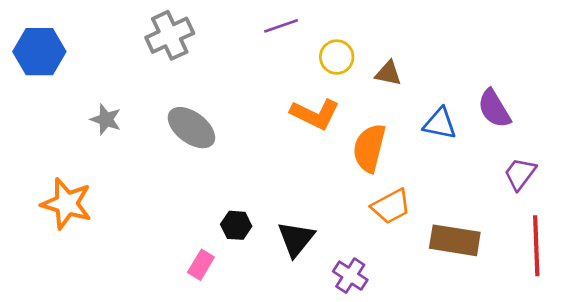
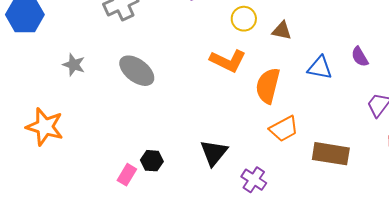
purple semicircle: (494, 109) -> (360, 57), size x0.7
black hexagon: (236, 225) -> (152, 161), moved
pink rectangle: (201, 265) -> (127, 175), moved

